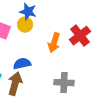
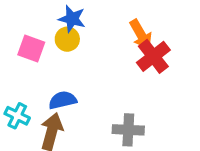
orange arrow: (54, 43) -> (141, 34), moved, turned -48

